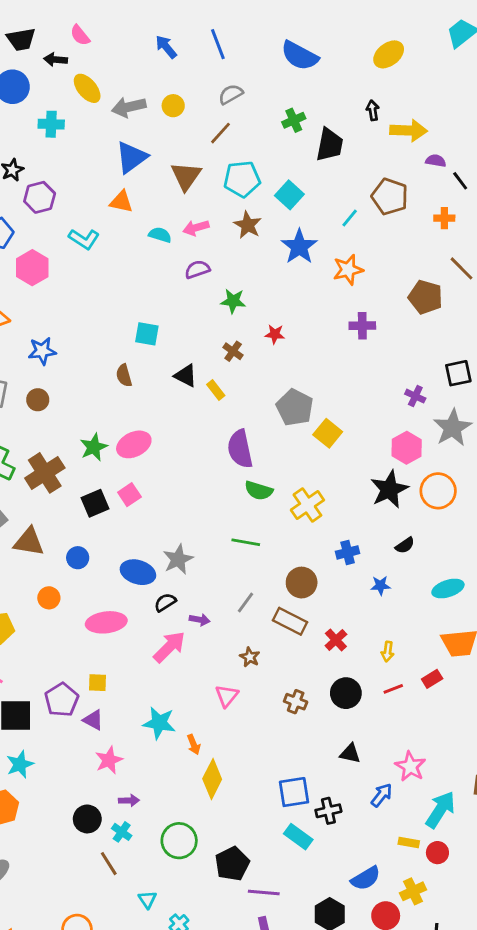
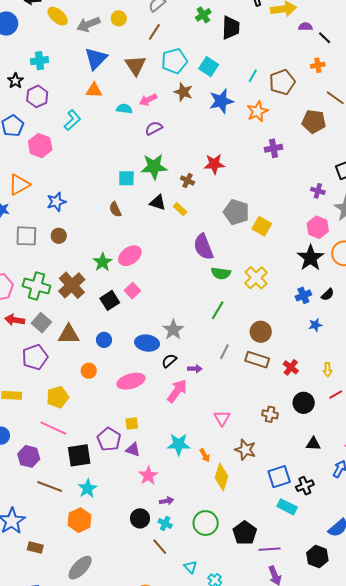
cyan cross: (51, 124) -> (40, 61), moved
brown pentagon: (390, 197) -> (282, 82), moved, turned -30
cyan L-shape: (84, 239) -> (72, 120), turned -65
blue star: (299, 247) -> (221, 101), turned 30
green star: (233, 301) -> (154, 167), moved, size x1.5
red star: (275, 334) -> (214, 164), size x1.5
green line: (246, 542) -> (218, 310), turned -60
blue cross: (348, 552) -> (303, 295), moved
brown star: (250, 657) -> (245, 450), moved, size x1.5

